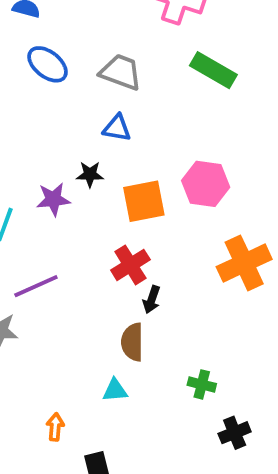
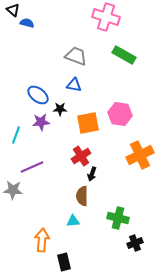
blue ellipse: (47, 64) -> (38, 95), moved
green cross: (202, 384) -> (118, 218), size x1.5
orange arrow: (55, 427) -> (42, 240), size x1.6

